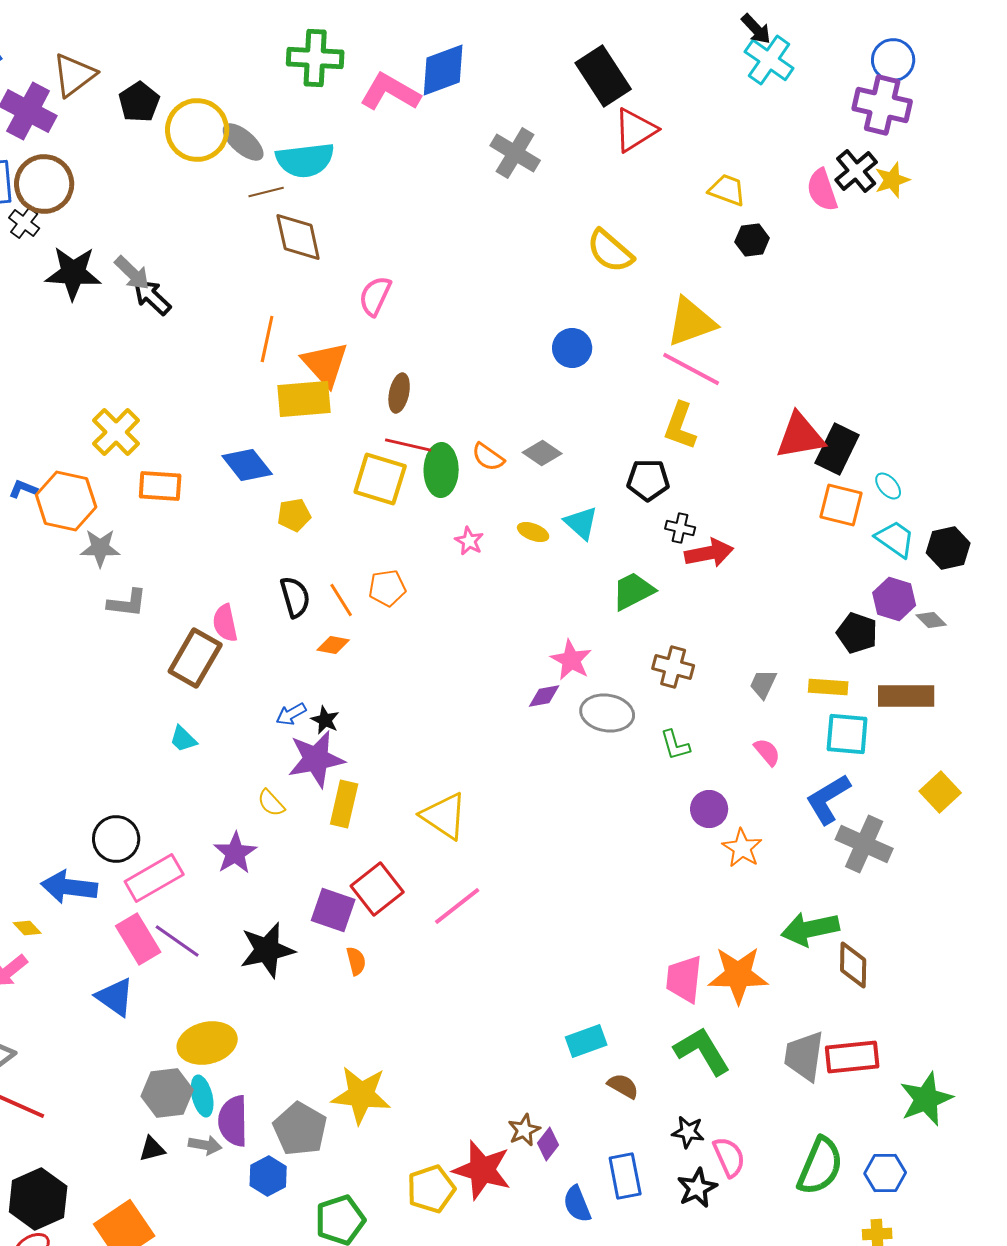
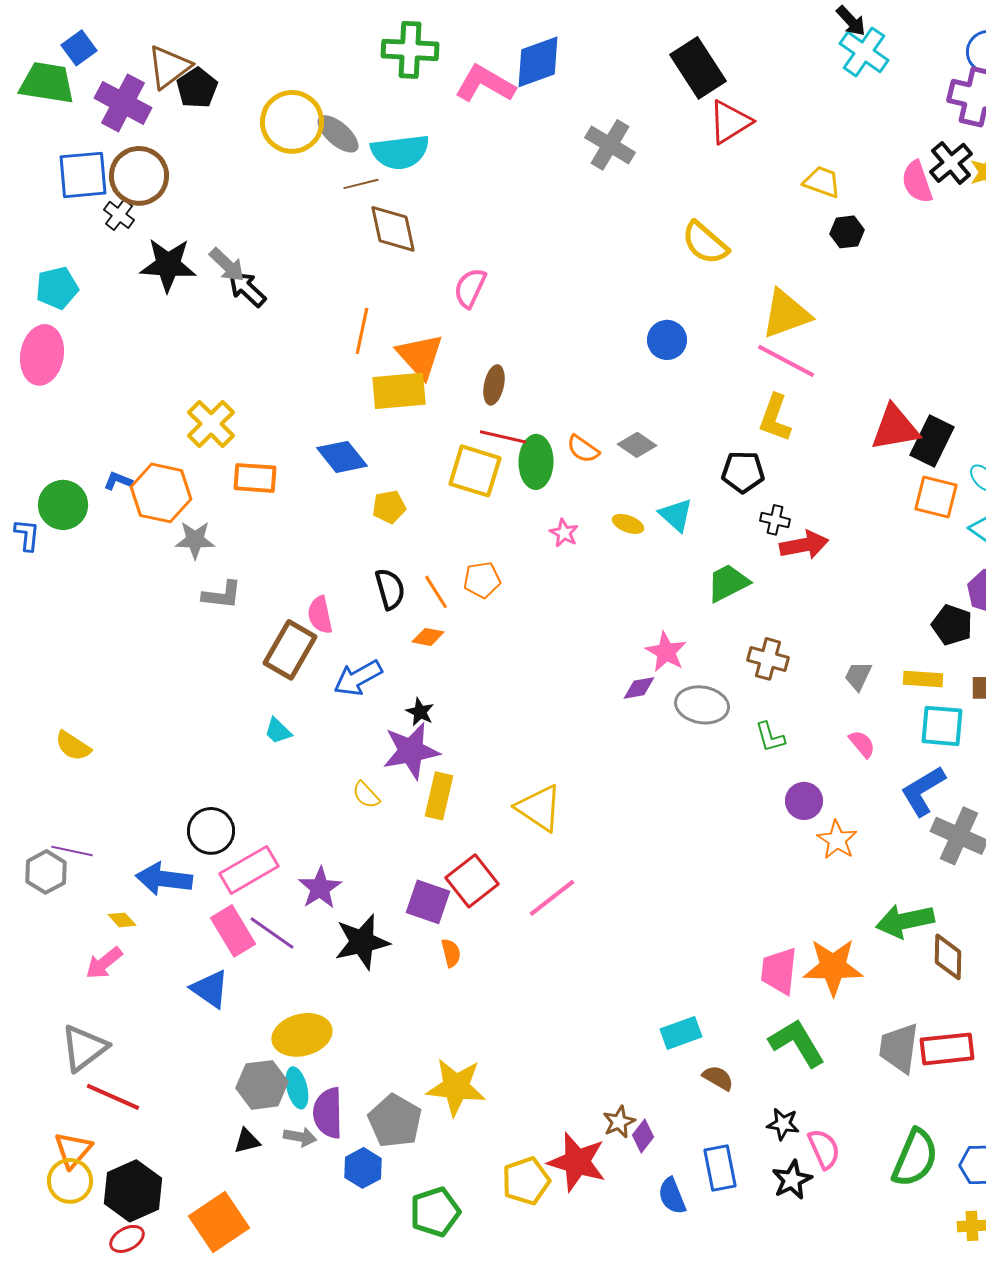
black pentagon: (139, 102) -> (197, 88), moved
blue arrow: (291, 714) -> (358, 678), moved, size x1.6
purple star: (235, 853) -> (320, 888), moved

